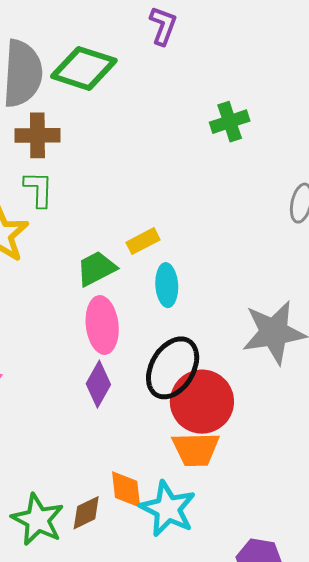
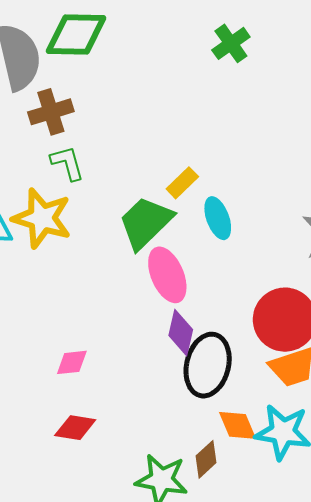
green trapezoid: (96, 269) -> (146, 222), size x1.4
black ellipse: (173, 368) -> (208, 365), moved

